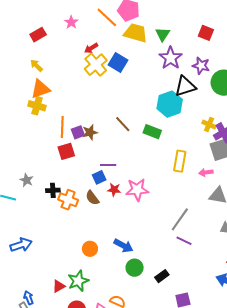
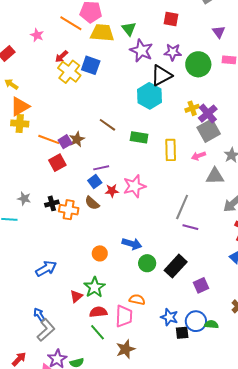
yellow cross: (209, 124) -> (192, 108), turned -32
orange line: (62, 127) -> (49, 139), turned -60
green rectangle: (152, 132) -> (139, 137), moved
blue arrow: (21, 245) -> (46, 269), moved
black rectangle: (162, 276) -> (176, 266), size x1.6
blue arrow: (29, 298) -> (39, 315), moved

